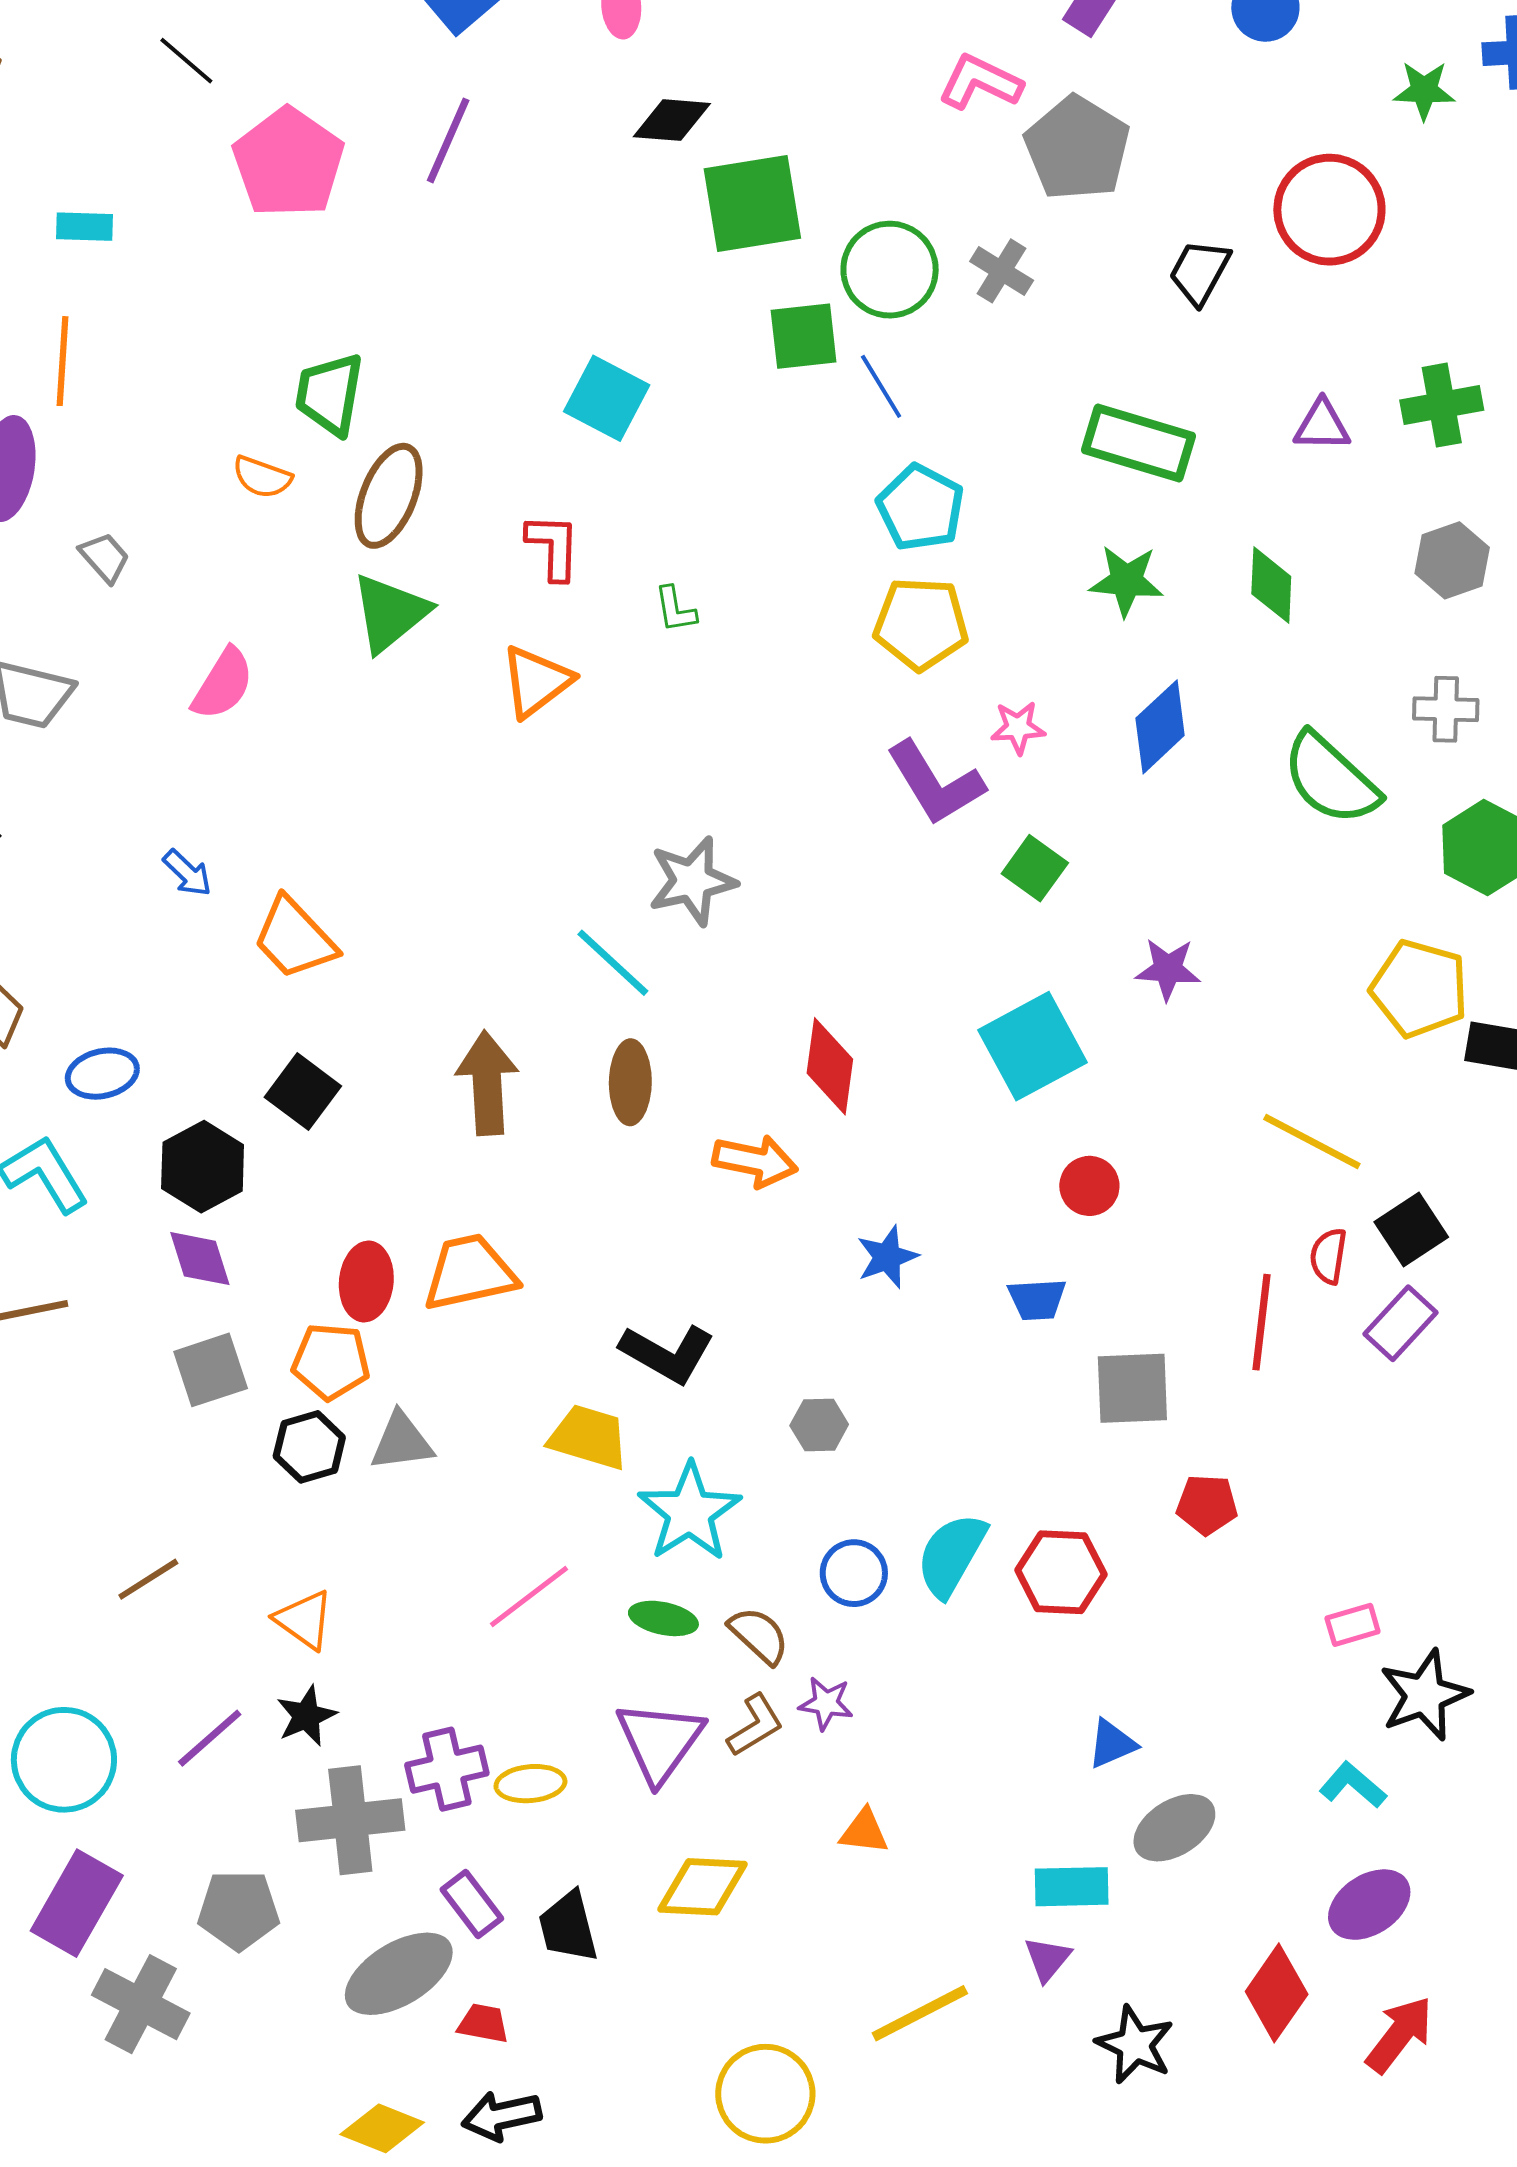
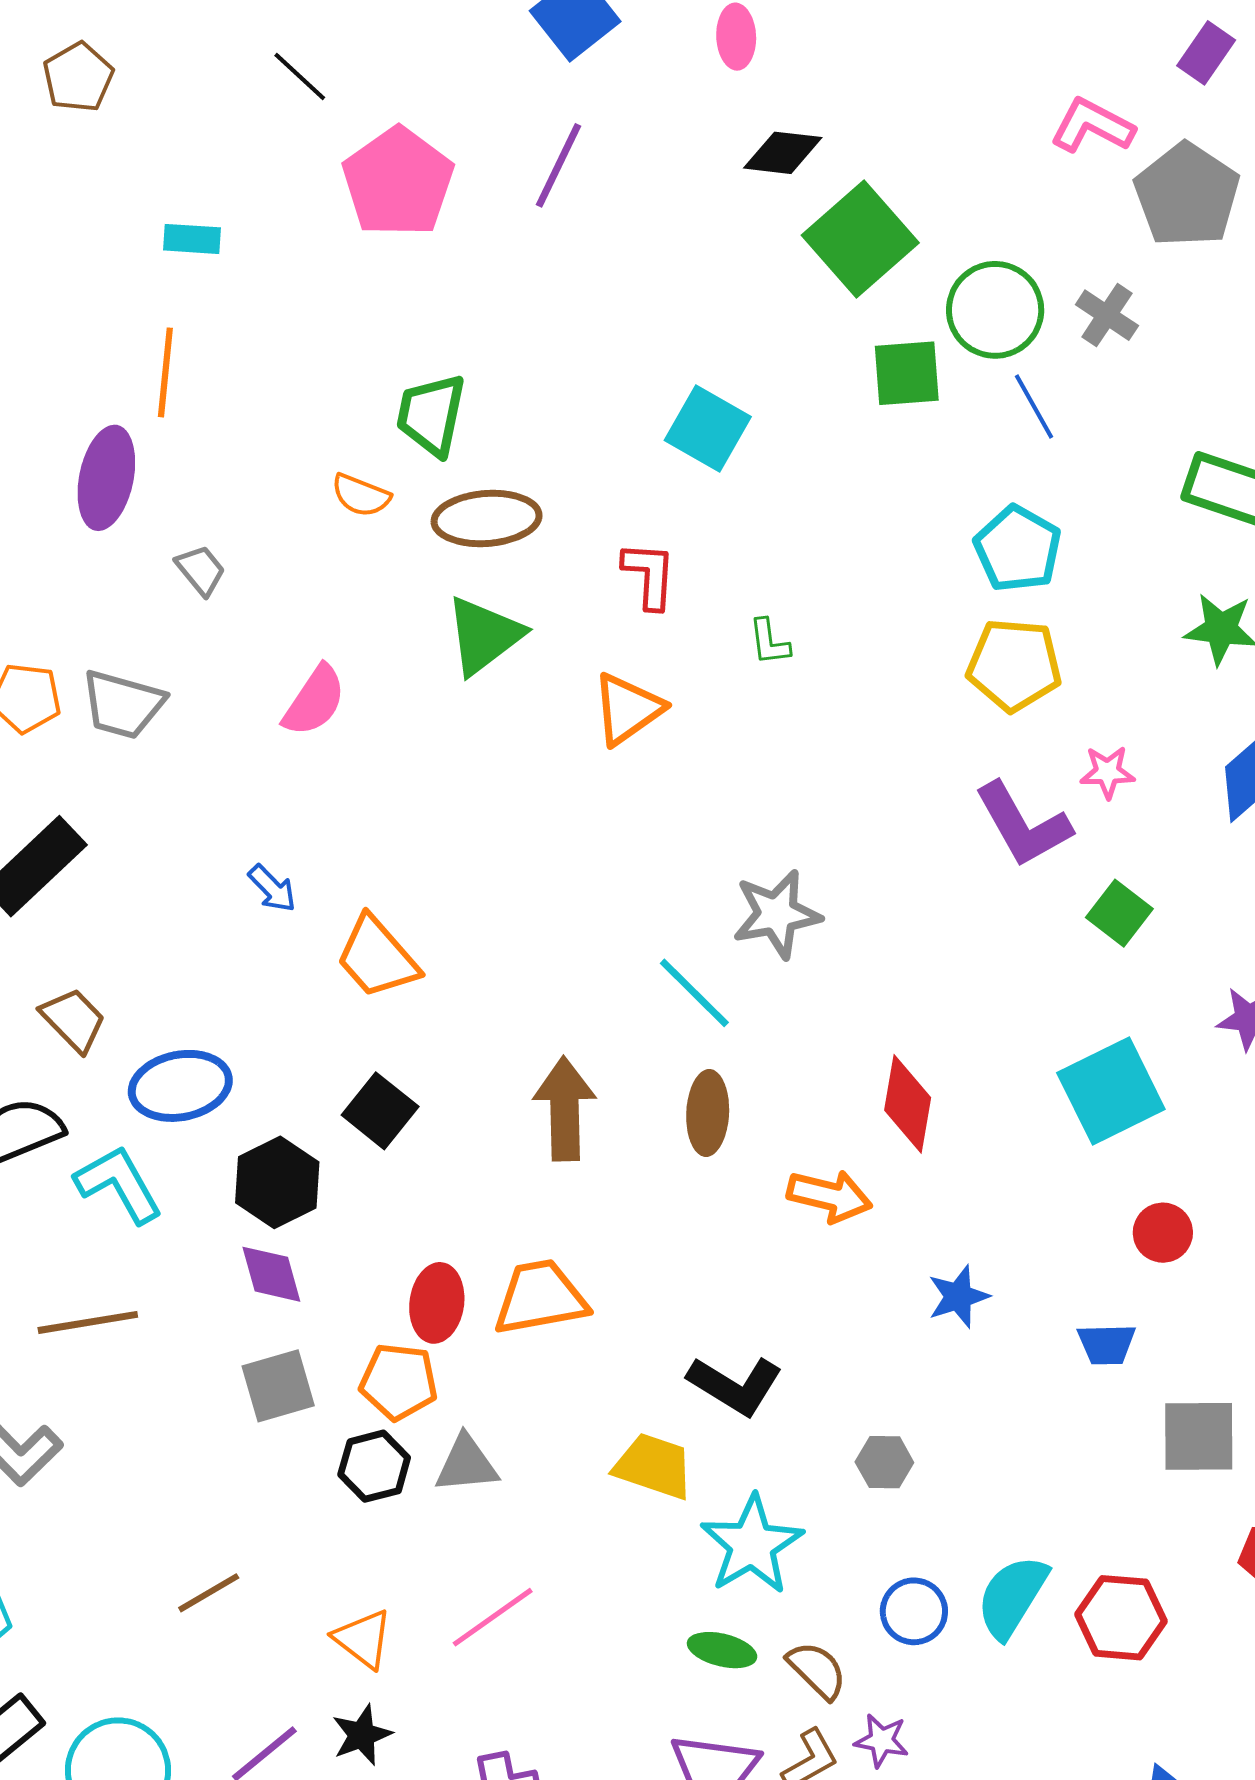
green square: (752, 203) -> (860, 239), turned -34
blue line: (881, 386) -> (1034, 407), moved
brown ellipse: (389, 496) -> (487, 518), turned 62
blue ellipse: (102, 1074) -> (180, 1086), size x1.4
pink line: (529, 1596) -> (493, 1617), moved

